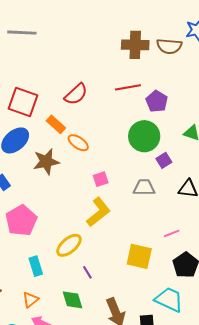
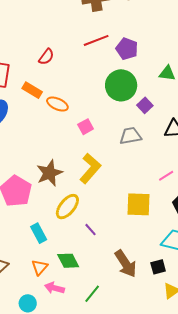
red semicircle: (76, 94) -> (46, 57), size x0.7
brown star: (46, 162) -> (49, 173), moved
pink square: (101, 179) -> (86, 127), moved
green diamond: (73, 300) -> (68, 261), moved

